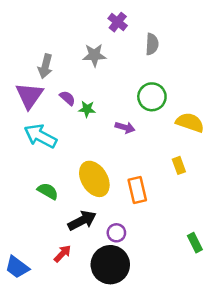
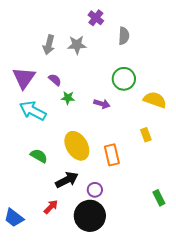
gray arrow: (45, 66) -> (49, 45), moved
green star: (87, 109) -> (68, 98), moved

